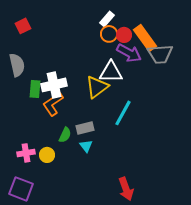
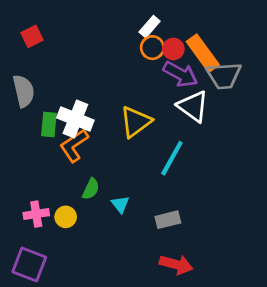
white triangle: (111, 72) -> (193, 106), moved, turned 35
white cross: (54, 85) -> (75, 119), turned 35
gray rectangle: (85, 128) -> (168, 220), moved
red arrow: (126, 189) -> (176, 264), turned -55

